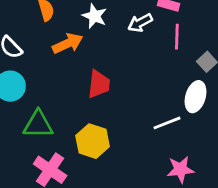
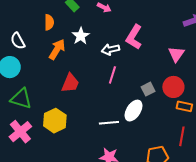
pink line: (177, 37) -> (112, 75), moved
orange arrow: (68, 43) -> (57, 49), turned -50

